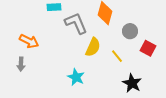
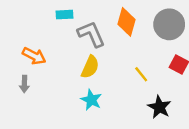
gray circle: (130, 31) -> (169, 24), moved, size x1.6
yellow semicircle: (93, 47) -> (90, 67), moved

